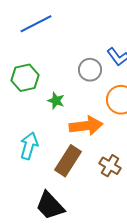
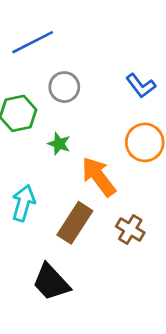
gray circle: (90, 70) -> (64, 87), moved
orange arrow: (86, 126) -> (99, 177), turned -120

